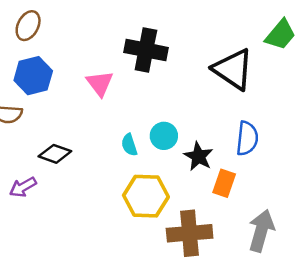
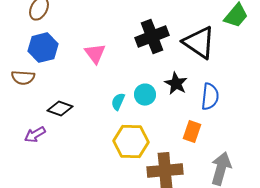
black cross: (146, 50) -> (152, 37), moved, turned -32
cyan semicircle: (129, 145) -> (118, 102), turned 42
black star: (198, 156) -> (176, 84), moved

